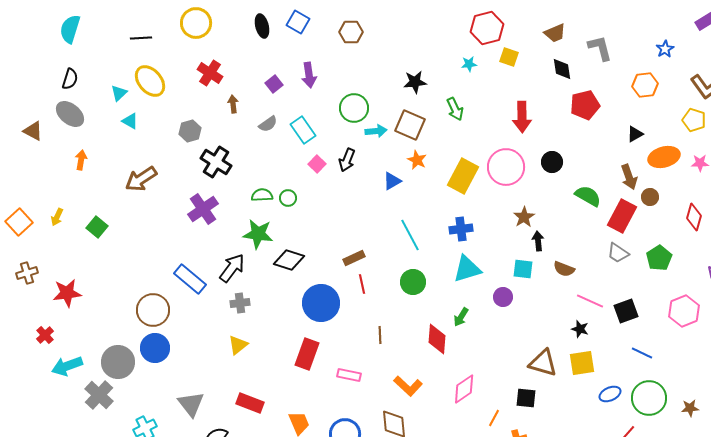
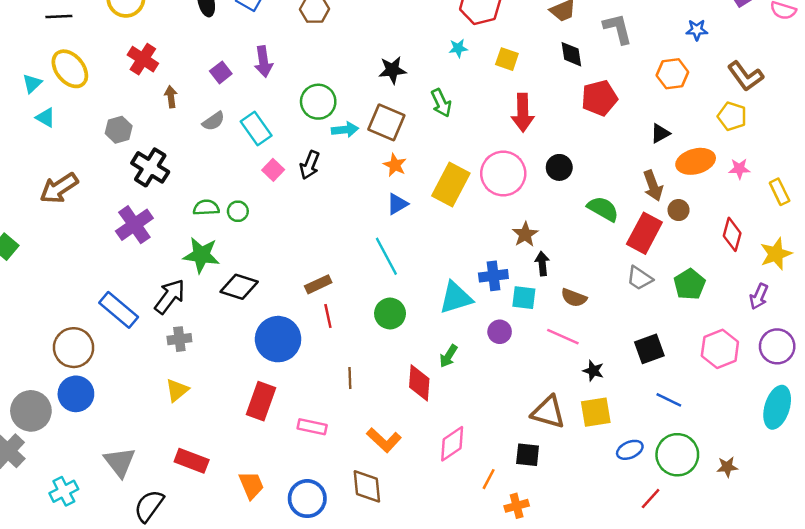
blue star: (665, 49) -> (697, 30), turned 30
yellow square: (509, 57) -> (507, 59), moved
blue triangle: (392, 181) -> (397, 204), moved
blue cross: (461, 229) -> (493, 276), moved
pink line: (590, 301) -> (563, 337), moved

